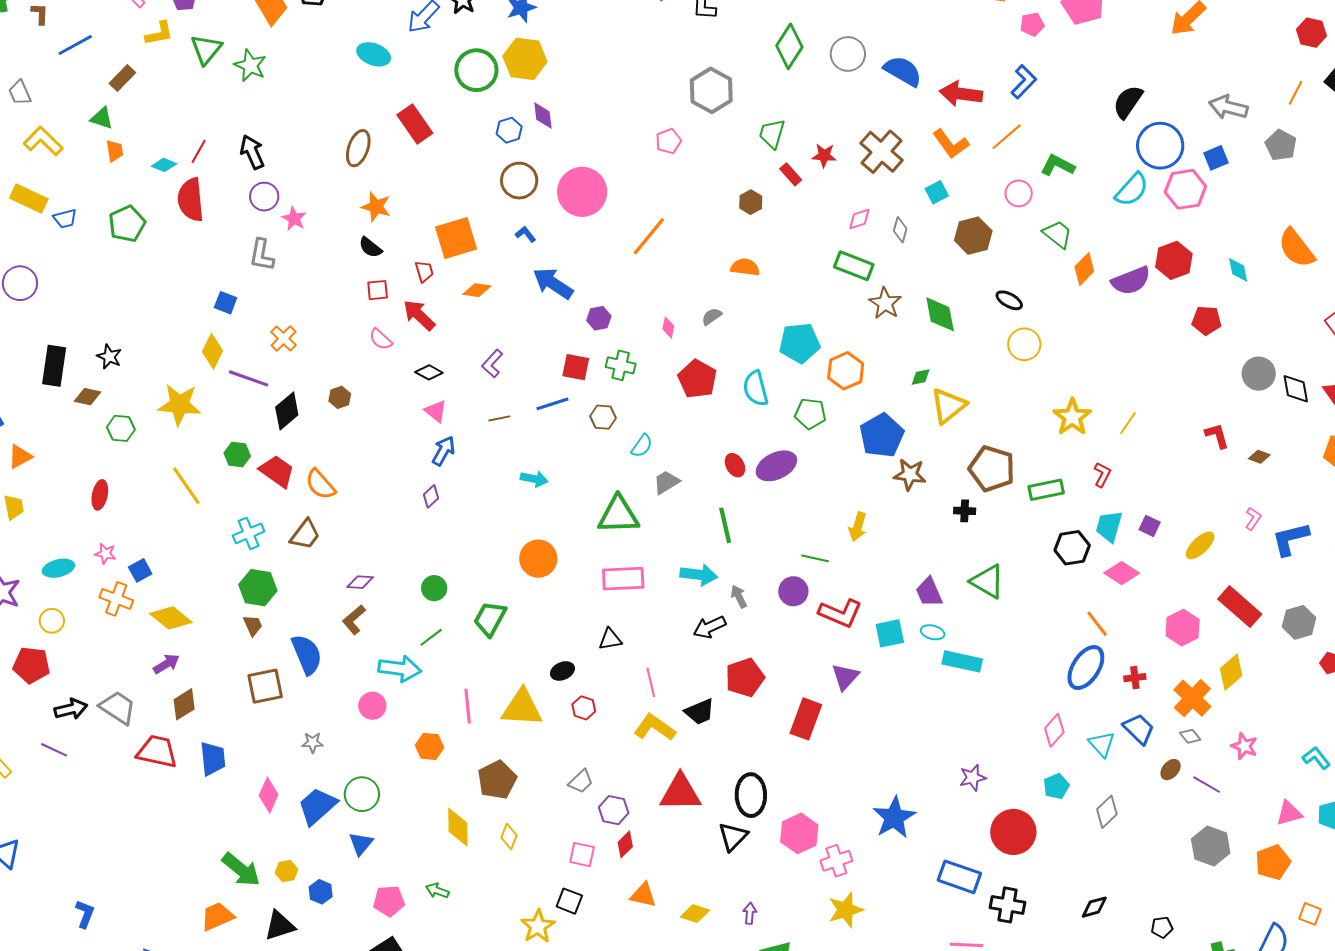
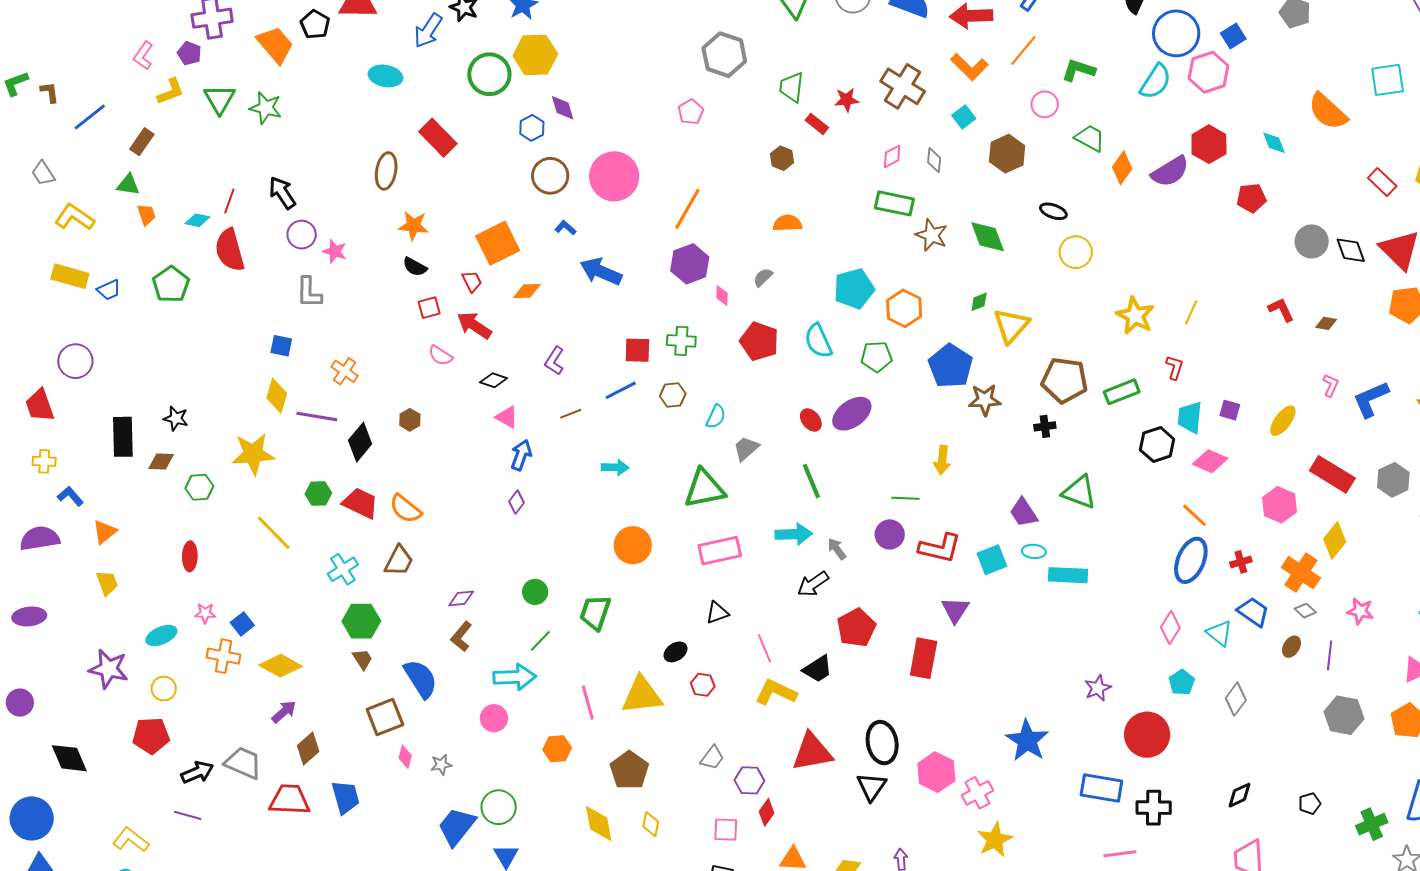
purple hexagon: (599, 318) -> (690, 264), moved, size x1.6
purple line: (1207, 785) -> (1330, 655), turned 76
pink diamond: (269, 795) -> (405, 757), moved, size x0.7

